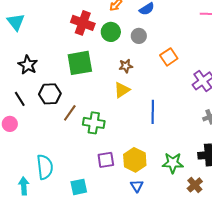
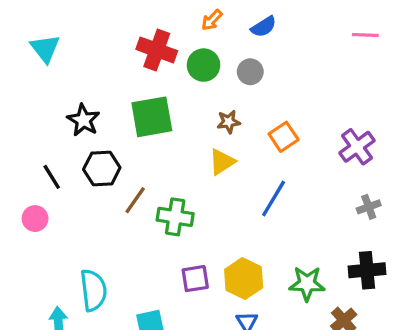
orange square: (169, 57) -> (284, 137), moved
black star: (28, 65) -> (83, 120), moved
blue line: (153, 112) -> (274, 199), turned 30

